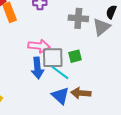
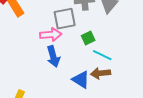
gray square: (53, 58) -> (65, 19), moved
cyan line: (60, 73) -> (102, 55), moved

